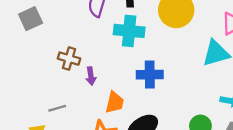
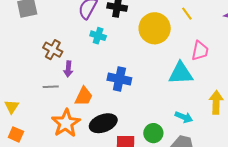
cyan cross: (129, 31) -> (98, 36), moved, size x0.6
gray line: (57, 108) -> (51, 87), moved

